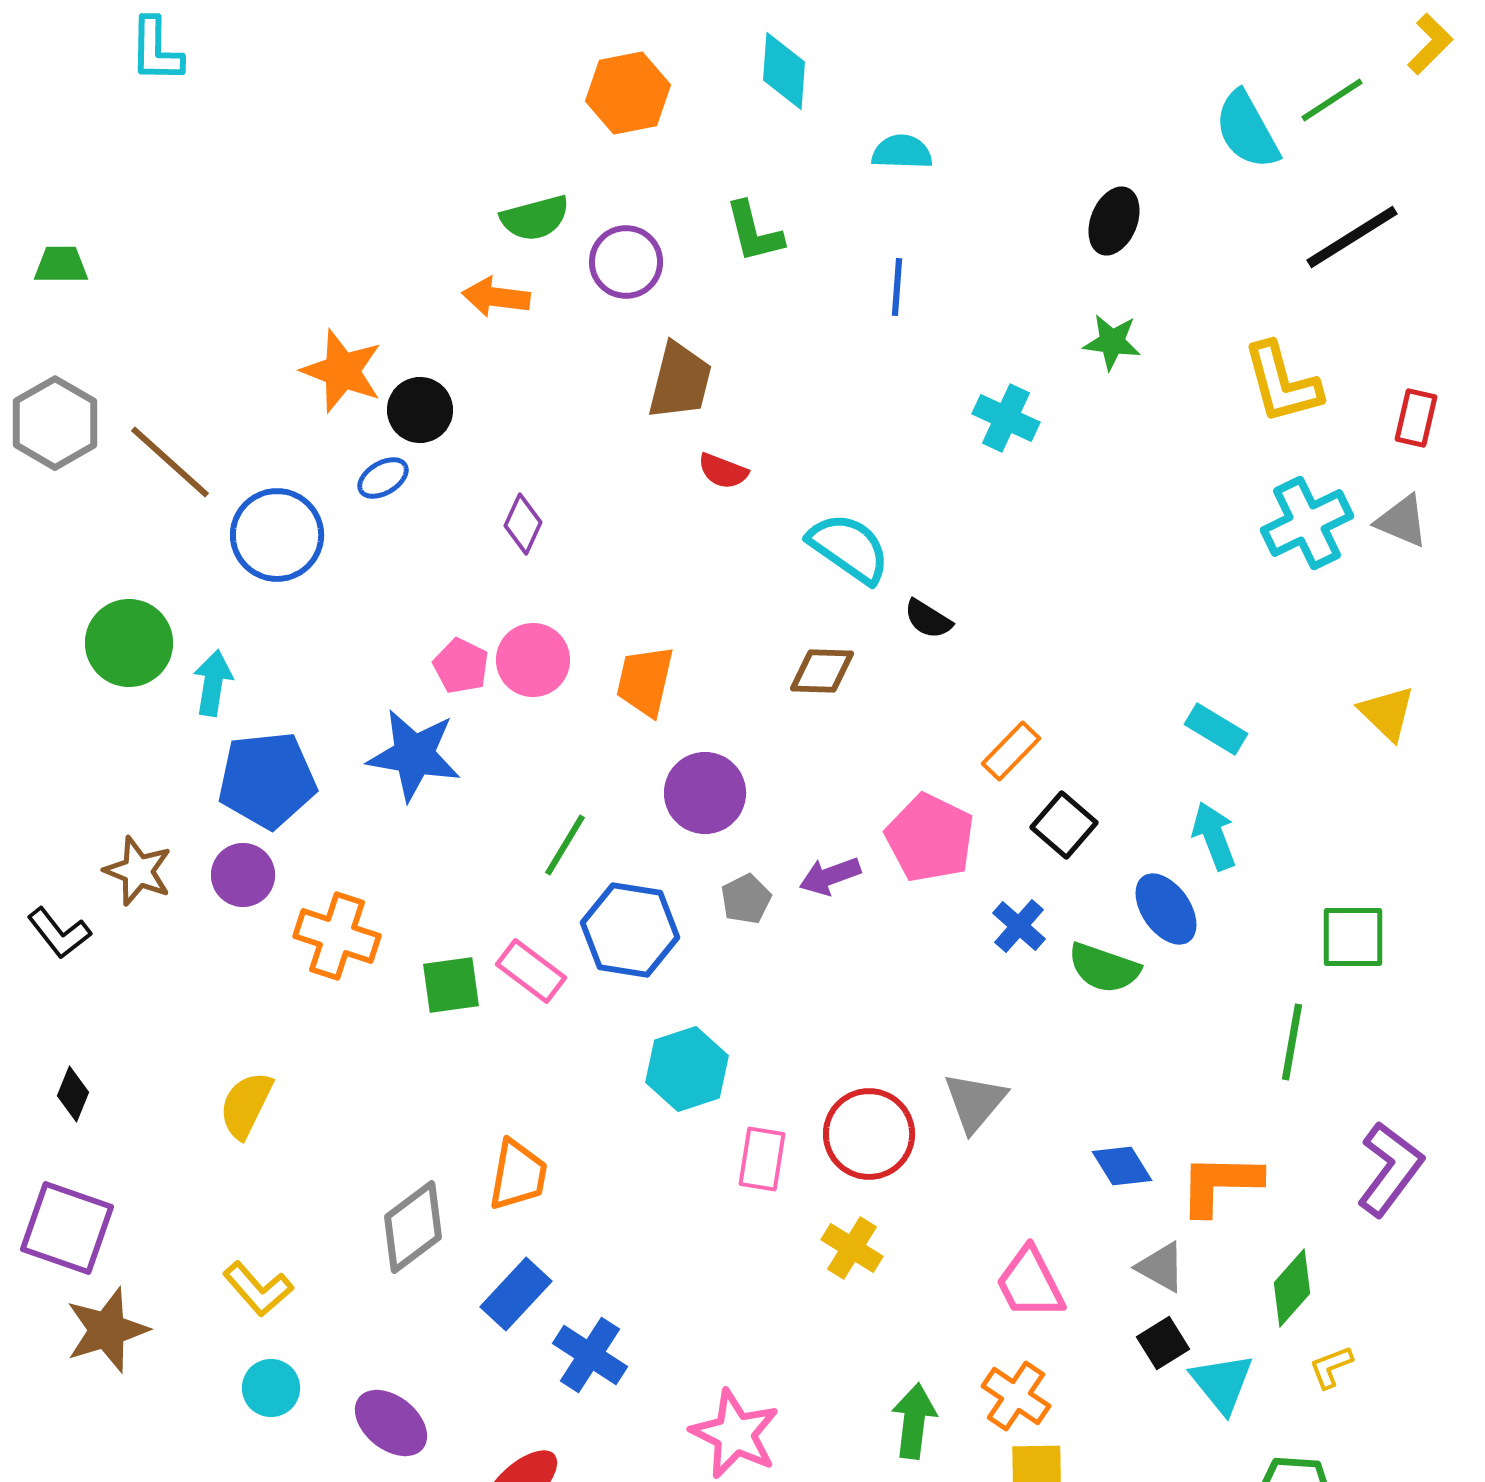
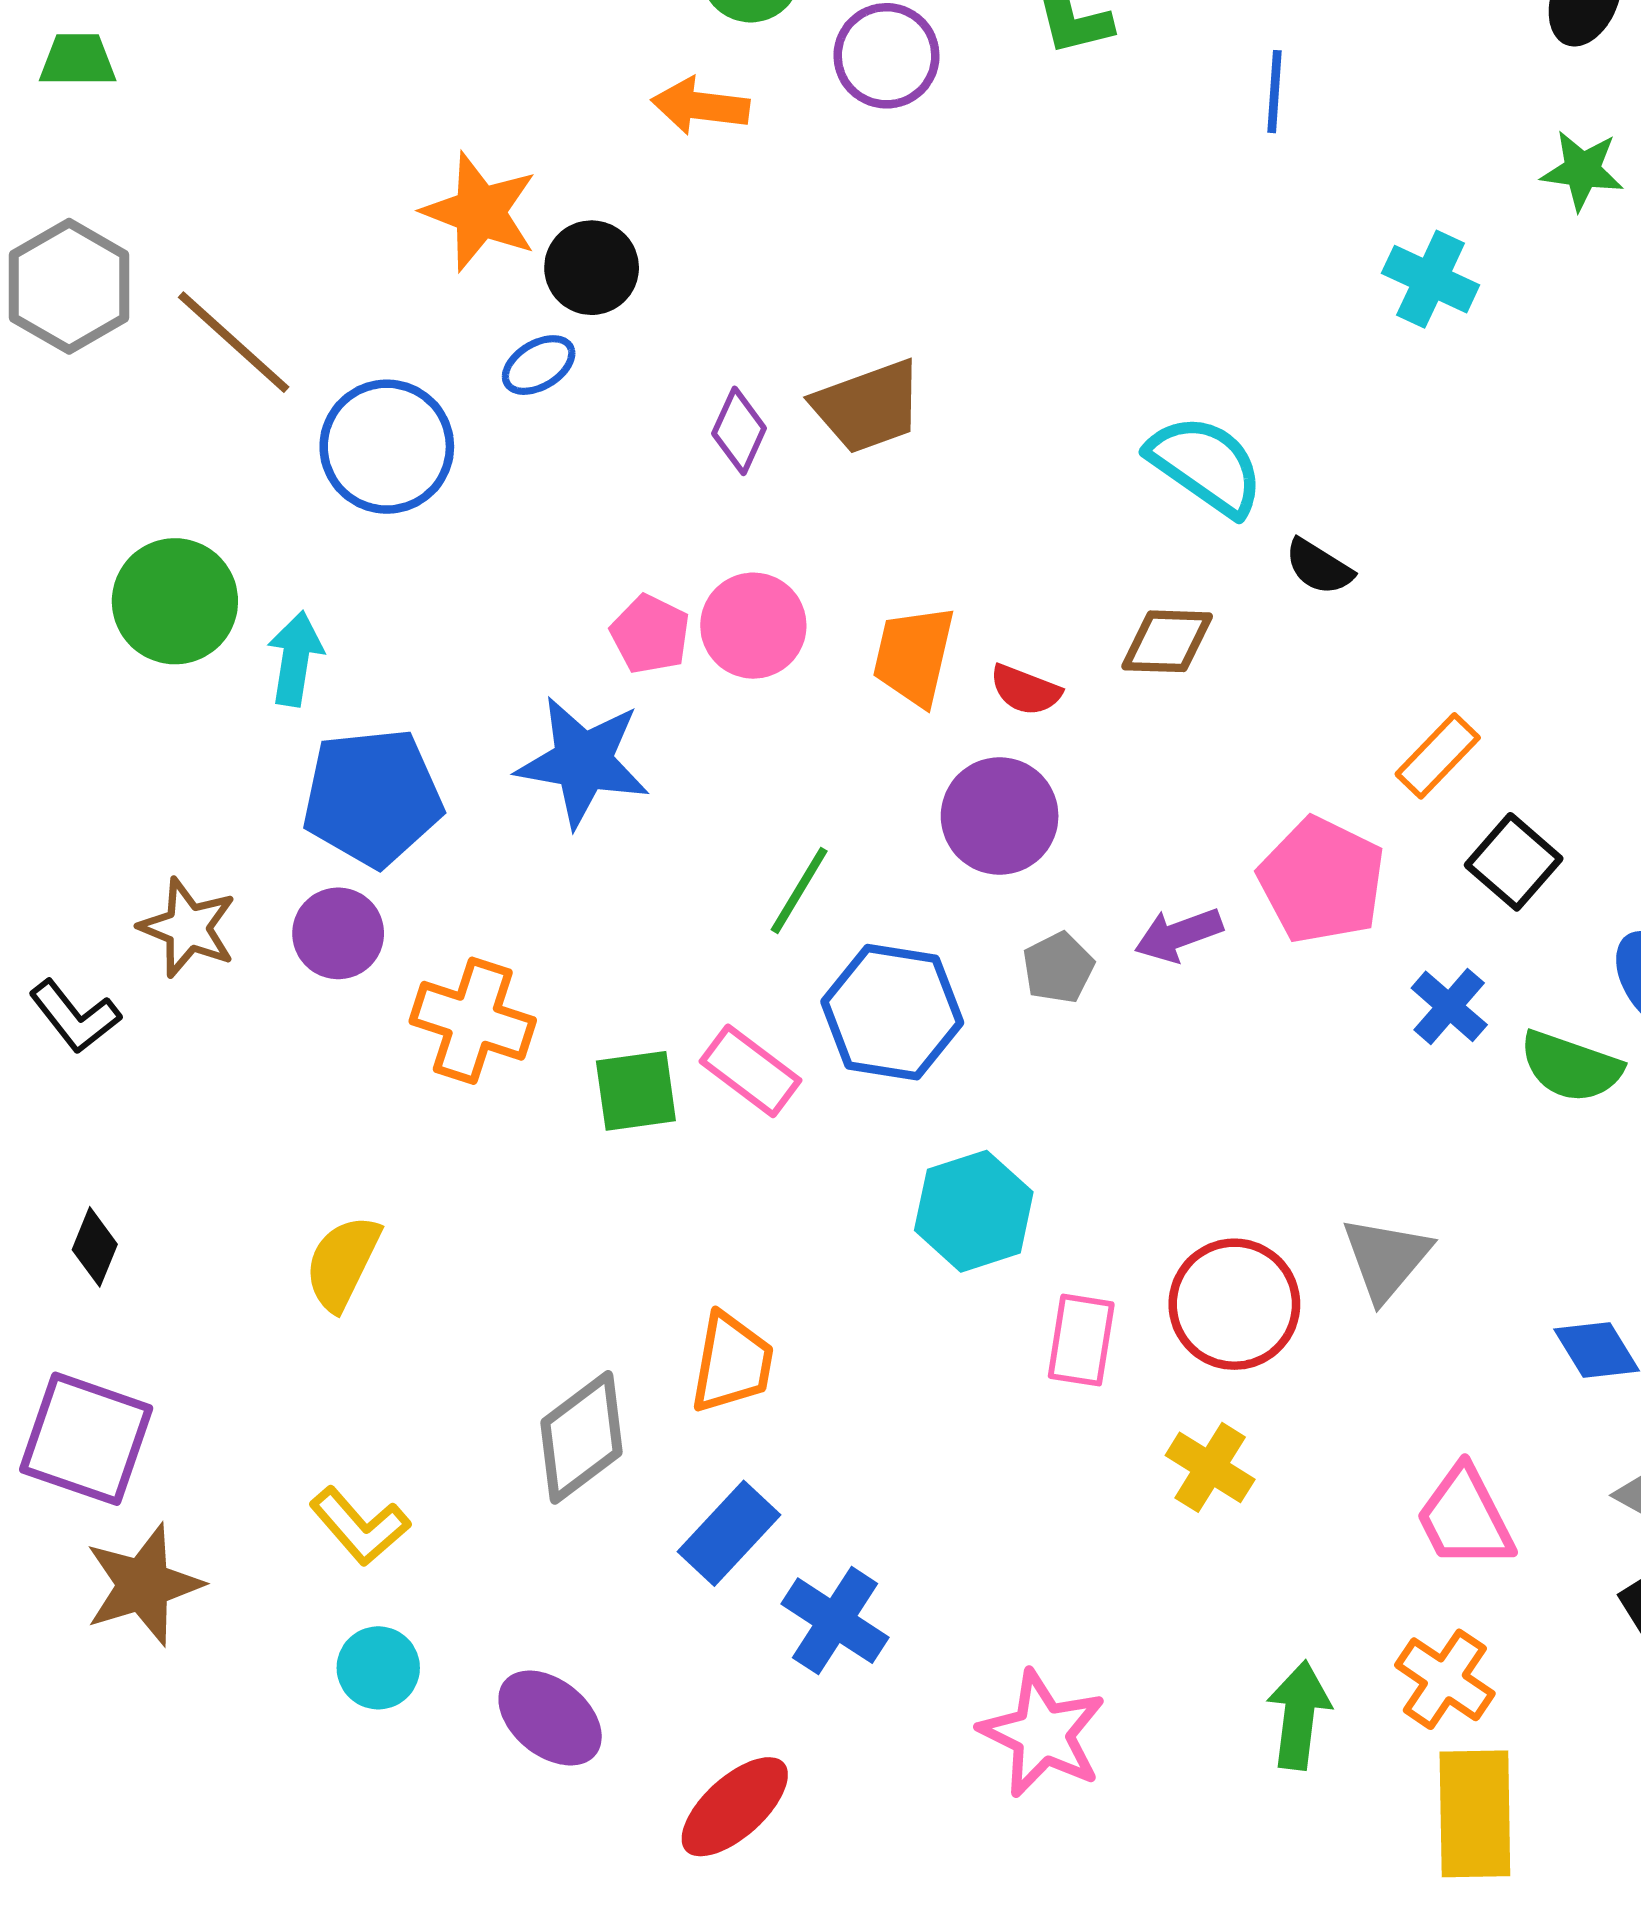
brown trapezoid: (680, 381) -> (868, 407), moved, turned 56
red semicircle: (723, 471) -> (1025, 690), moved

